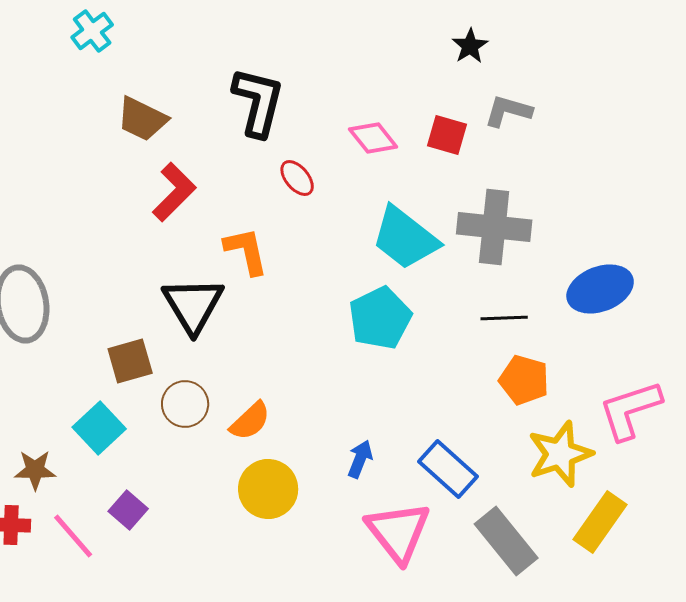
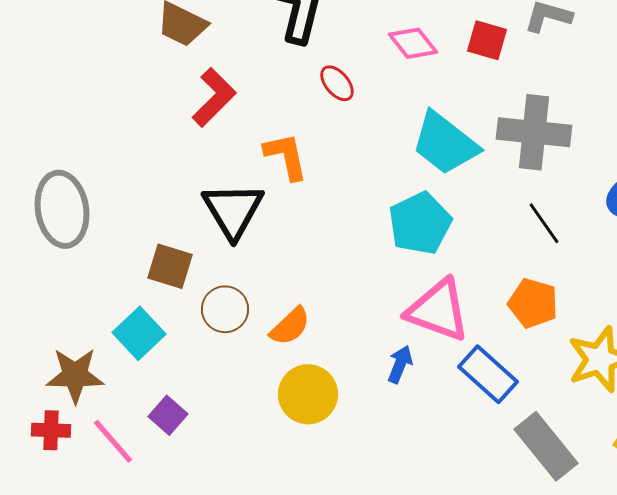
black line: (504, 318) -> (544, 223), turned 57
brown square: (130, 361) -> (170, 266), turned 33
orange pentagon: (524, 380) -> (533, 303), moved
brown star: (35, 470) -> (75, 375), size x1.4
pink triangle: (398, 532) -> (438, 310), moved, turned -32

